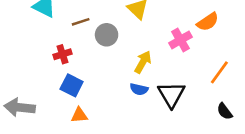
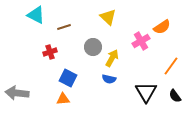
gray circle: (107, 35) -> (93, 47), moved
blue square: (72, 85) -> (68, 78), moved
black triangle: (171, 94) -> (146, 92), moved

